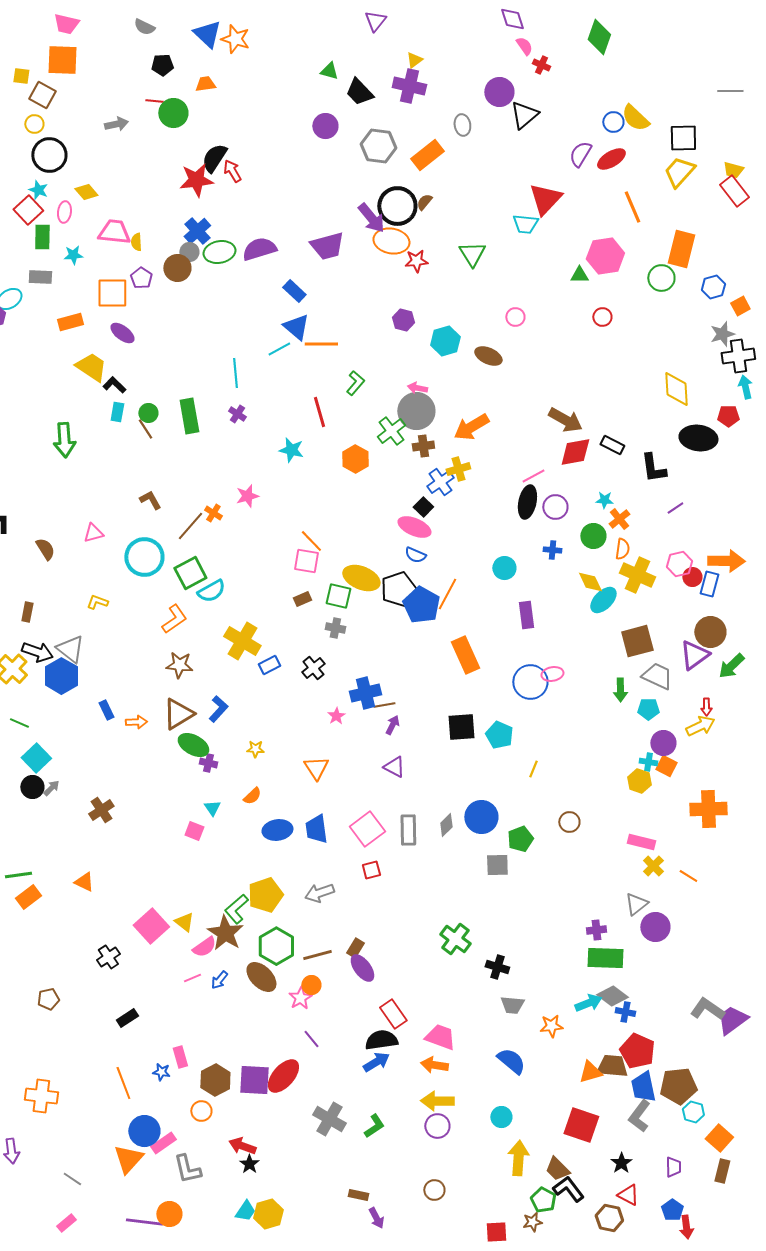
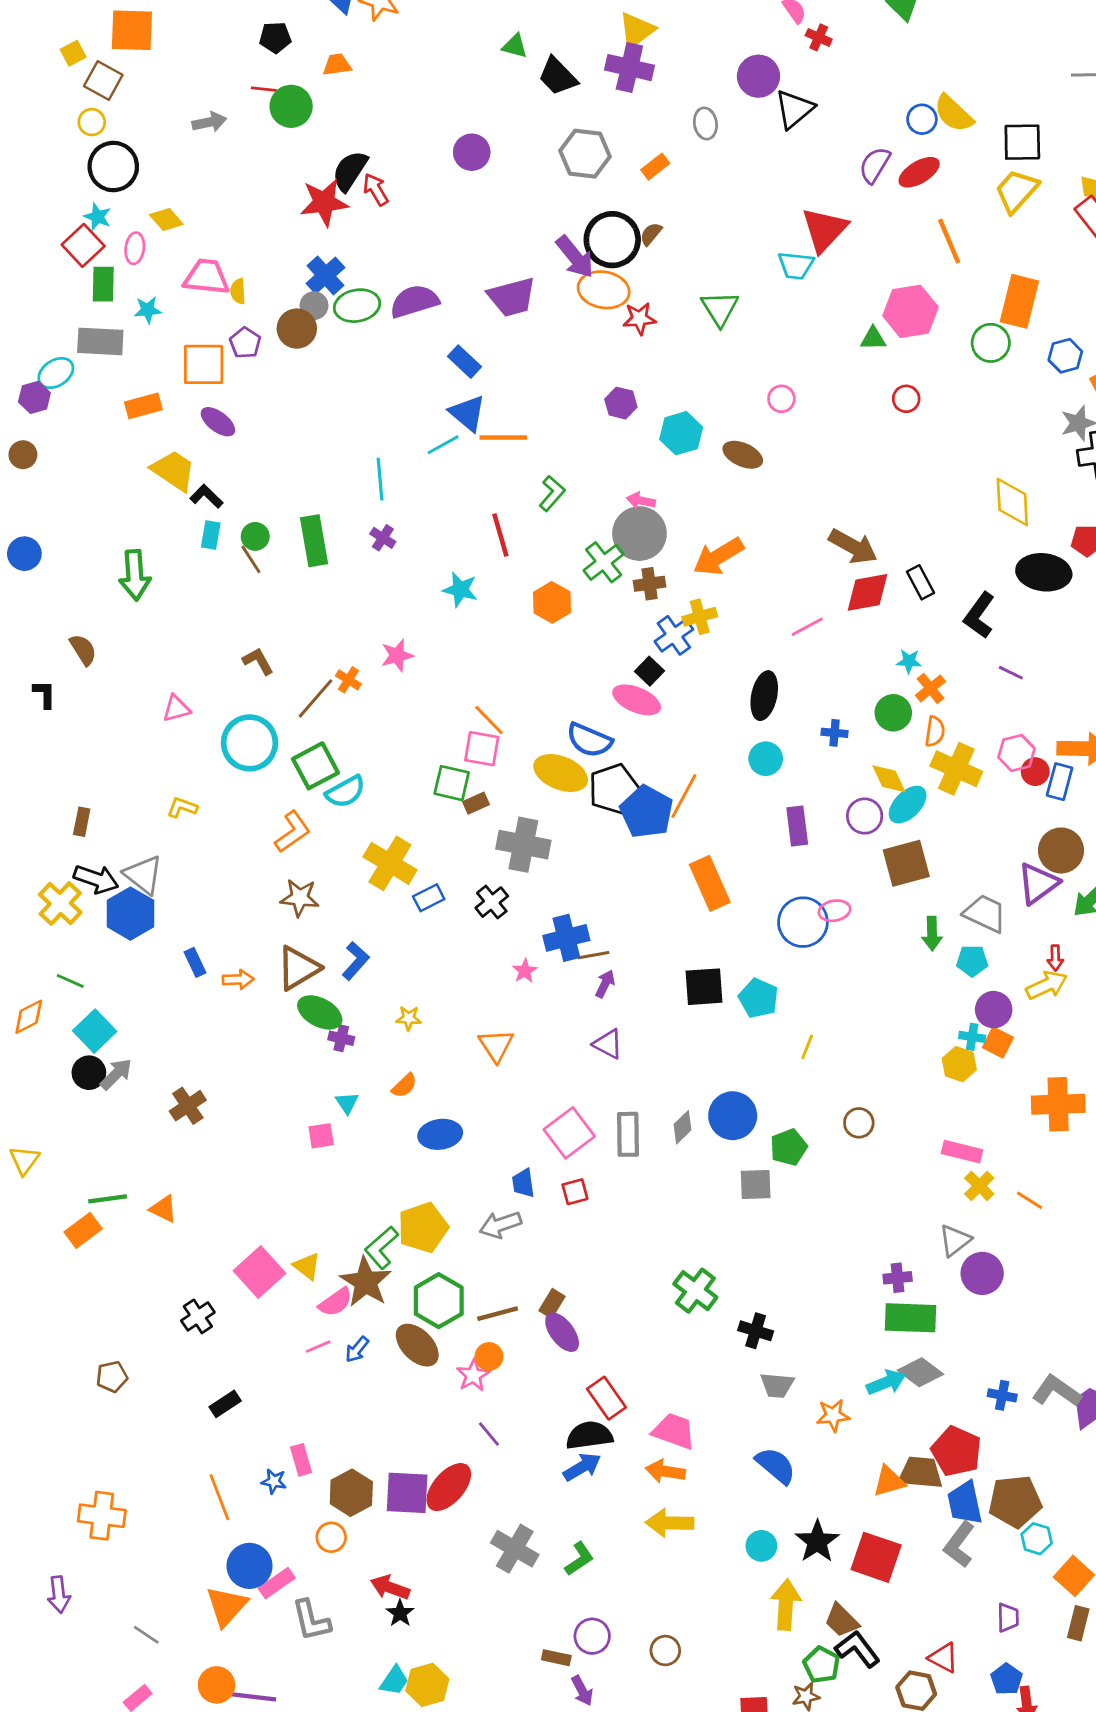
yellow triangle: (414, 60) -> (637, 30), size x1.6
yellow square: (21, 76) -> (73, 53), turned -36
purple circle: (325, 126) -> (472, 152), moved
orange rectangle: (427, 155) -> (655, 167), size x0.6
gray rectangle: (40, 277) -> (100, 341), size x1.4
black rectangle: (612, 445) -> (921, 582), turned 35
black L-shape: (653, 468) -> (979, 615), turned 44
black ellipse: (527, 502) -> (764, 696), moved
purple circle: (555, 507) -> (865, 816), moved
purple line: (675, 508) -> (1011, 673), turned 60
brown semicircle: (45, 549) -> (83, 650), moved
blue semicircle: (415, 555) -> (589, 740), moved, size x1.5
green square: (338, 596) -> (452, 783), moved
gray cross: (335, 628) -> (523, 845), size x1.8
brown square: (637, 641) -> (906, 863), moved
gray arrow: (51, 788) -> (116, 1074), size x1.4
blue trapezoid: (316, 829) -> (523, 1183), moved, size x0.7
pink square: (194, 831) -> (321, 1136), turned -30
green line: (18, 875) -> (108, 1199), moved
blue cross: (625, 1012) -> (1002, 1395), moved
purple circle: (437, 1126) -> (592, 1636), moved
black star: (621, 1163) -> (817, 1542), moved, size x1.4
orange circle: (169, 1214) -> (217, 1685), moved

